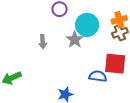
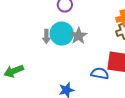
cyan circle: (87, 25) -> (62, 34), moved

